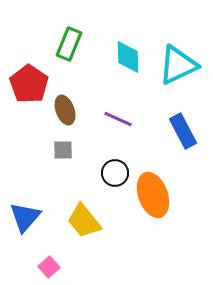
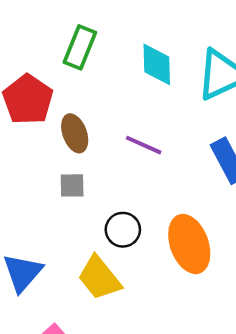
black circle: (115, 173) -> (123, 230), moved

